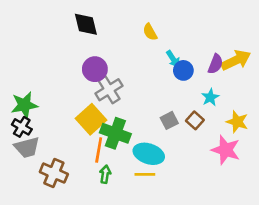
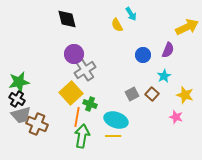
cyan arrow: (173, 59) -> (131, 14), moved
yellow arrow: (236, 60) -> (187, 27), moved
green cross: (115, 133) -> (90, 104), size x0.6
pink star: (226, 150) -> (176, 117), size x0.6
brown cross: (54, 173) -> (37, 124), moved
green arrow: (105, 174) -> (82, 136), size x1.6

